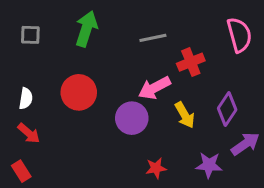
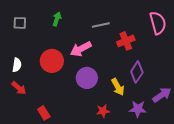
green arrow: (86, 29) -> (57, 19), size x0.6
pink arrow: (154, 88) -> (81, 49), moved
purple diamond: (227, 109) -> (137, 72), moved
yellow arrow: (185, 115) -> (118, 87), moved
red rectangle: (21, 171) -> (44, 113), moved

